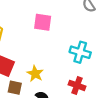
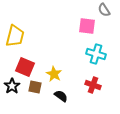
pink square: (43, 22) -> (87, 26), moved

